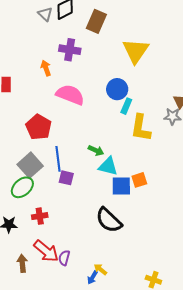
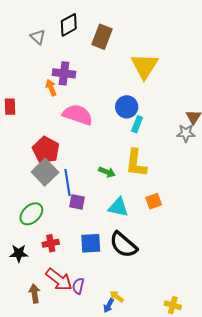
gray triangle: (45, 14) -> (38, 37), moved
purple cross: (70, 50) -> (64, 73), moved
yellow L-shape: (141, 128) -> (136, 163), moved
gray square: (30, 165) -> (45, 172), moved
cyan triangle: (108, 166) -> (118, 207), moved
blue square: (121, 186) -> (91, 243), moved

